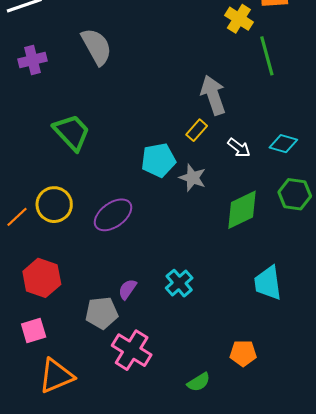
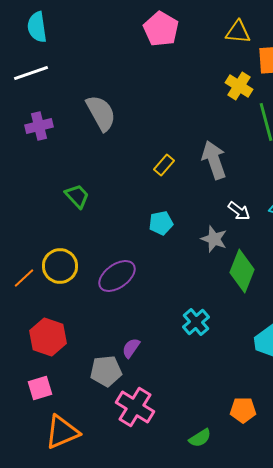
yellow rectangle: (197, 130) -> (164, 165), moved
green trapezoid: (72, 132) -> (77, 196), size x0.7
cyan pentagon: (158, 160) -> (161, 223), size x0.7
gray star: (193, 178) -> (214, 239), moved
green diamond: (242, 210) -> (242, 271), turned -42
cyan cross: (179, 283) -> (196, 322), moved

